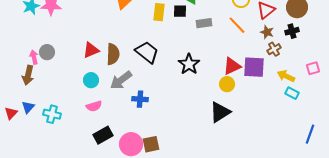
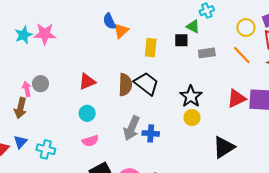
yellow rectangle: (159, 12) -> (151, 48), moved
brown semicircle: (113, 54) -> (125, 85), moved
gray arrow: (121, 80) -> (132, 128), moved, turned -30
yellow circle: (227, 84) -> (192, 118), moved
blue cross: (140, 99) -> (151, 133), moved

